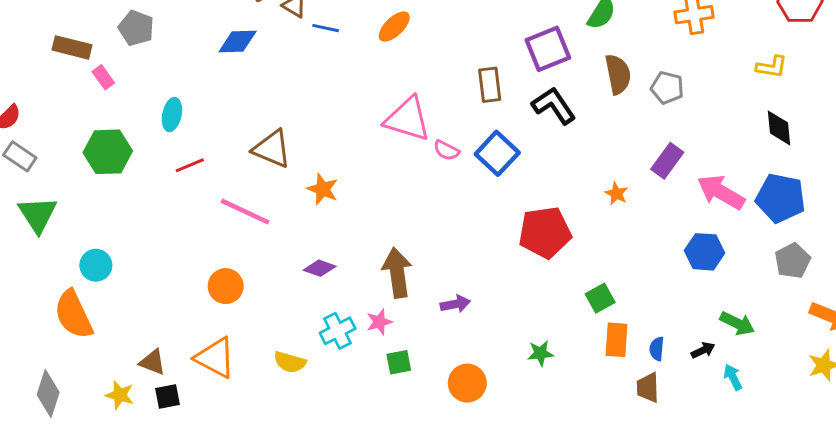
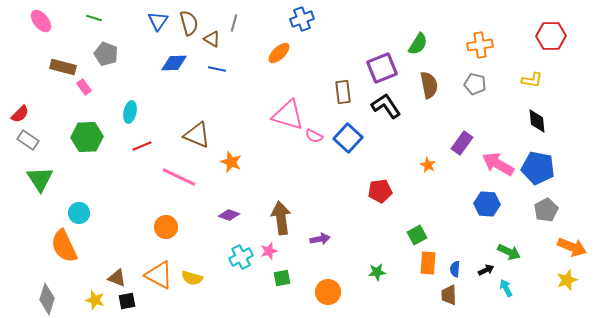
blue line: (326, 28) -> (217, 69), moved
gray pentagon: (667, 88) -> (475, 84), moved
red pentagon: (545, 232) -> (380, 191), size x0.7
yellow semicircle: (290, 362) -> (192, 278), moved

